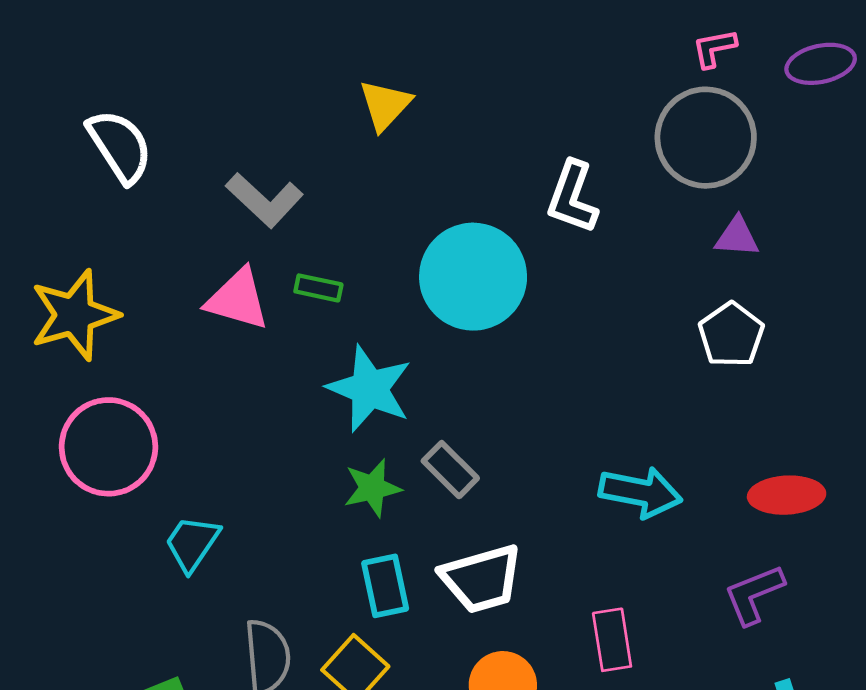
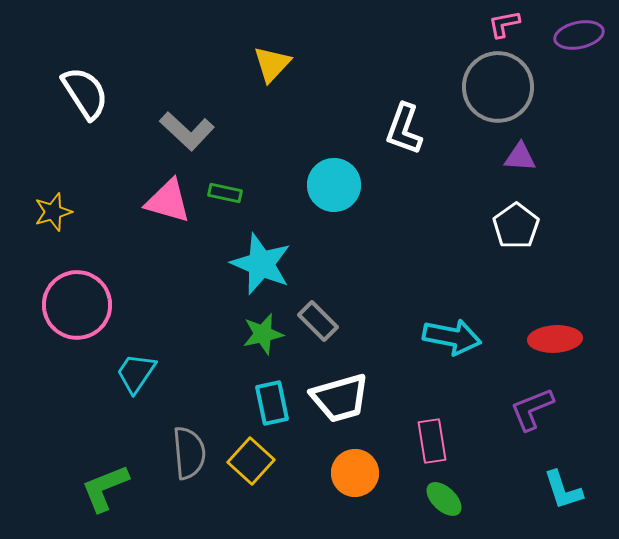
cyan circle: (473, 277) -> (334, 185), size x0.7
yellow star: (74, 315) -> (53, 212), size x0.6

